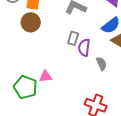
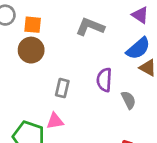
gray rectangle: (73, 38) -> (62, 88), moved

